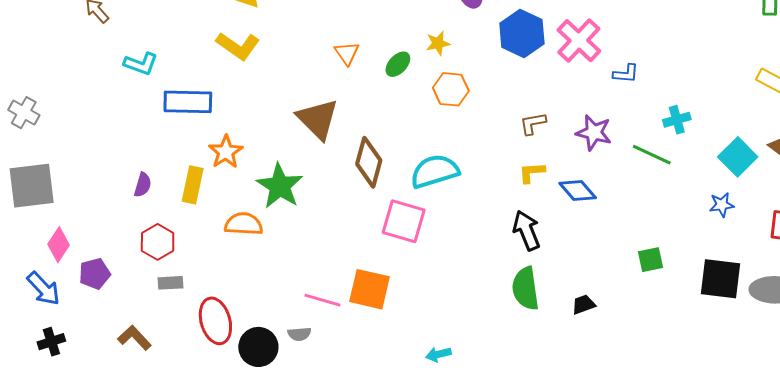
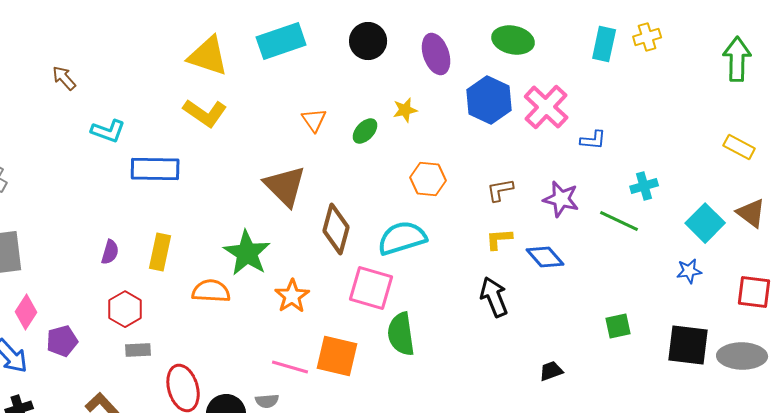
orange hexagon: (451, 89) -> (428, 179), moved
orange star: (226, 152) -> (292, 296), moved
green semicircle: (526, 288) -> (401, 334), moved

